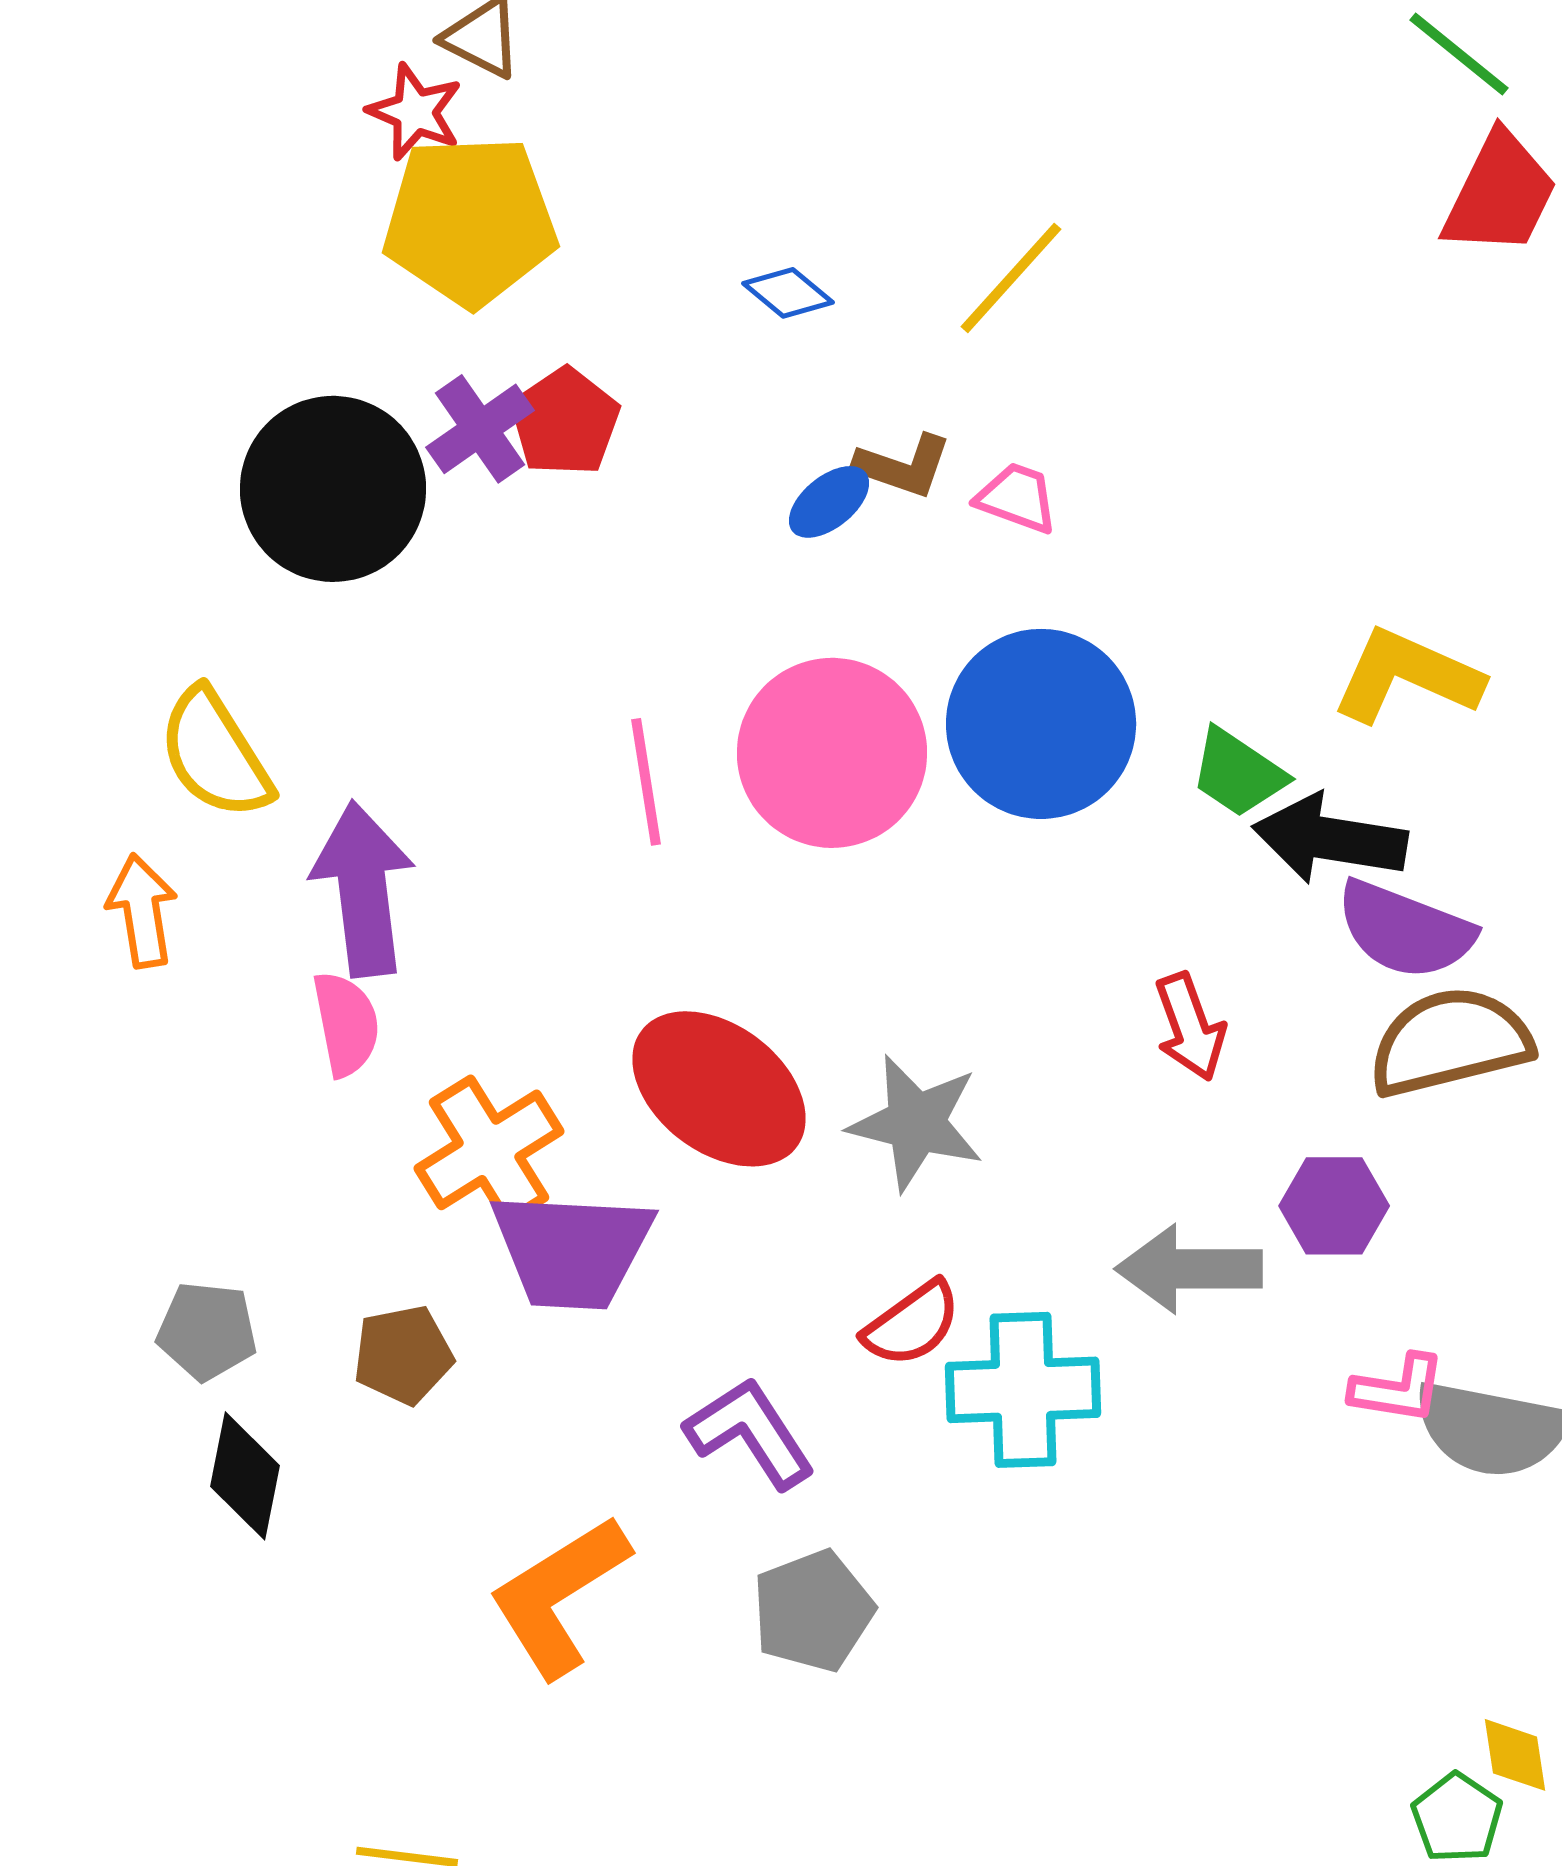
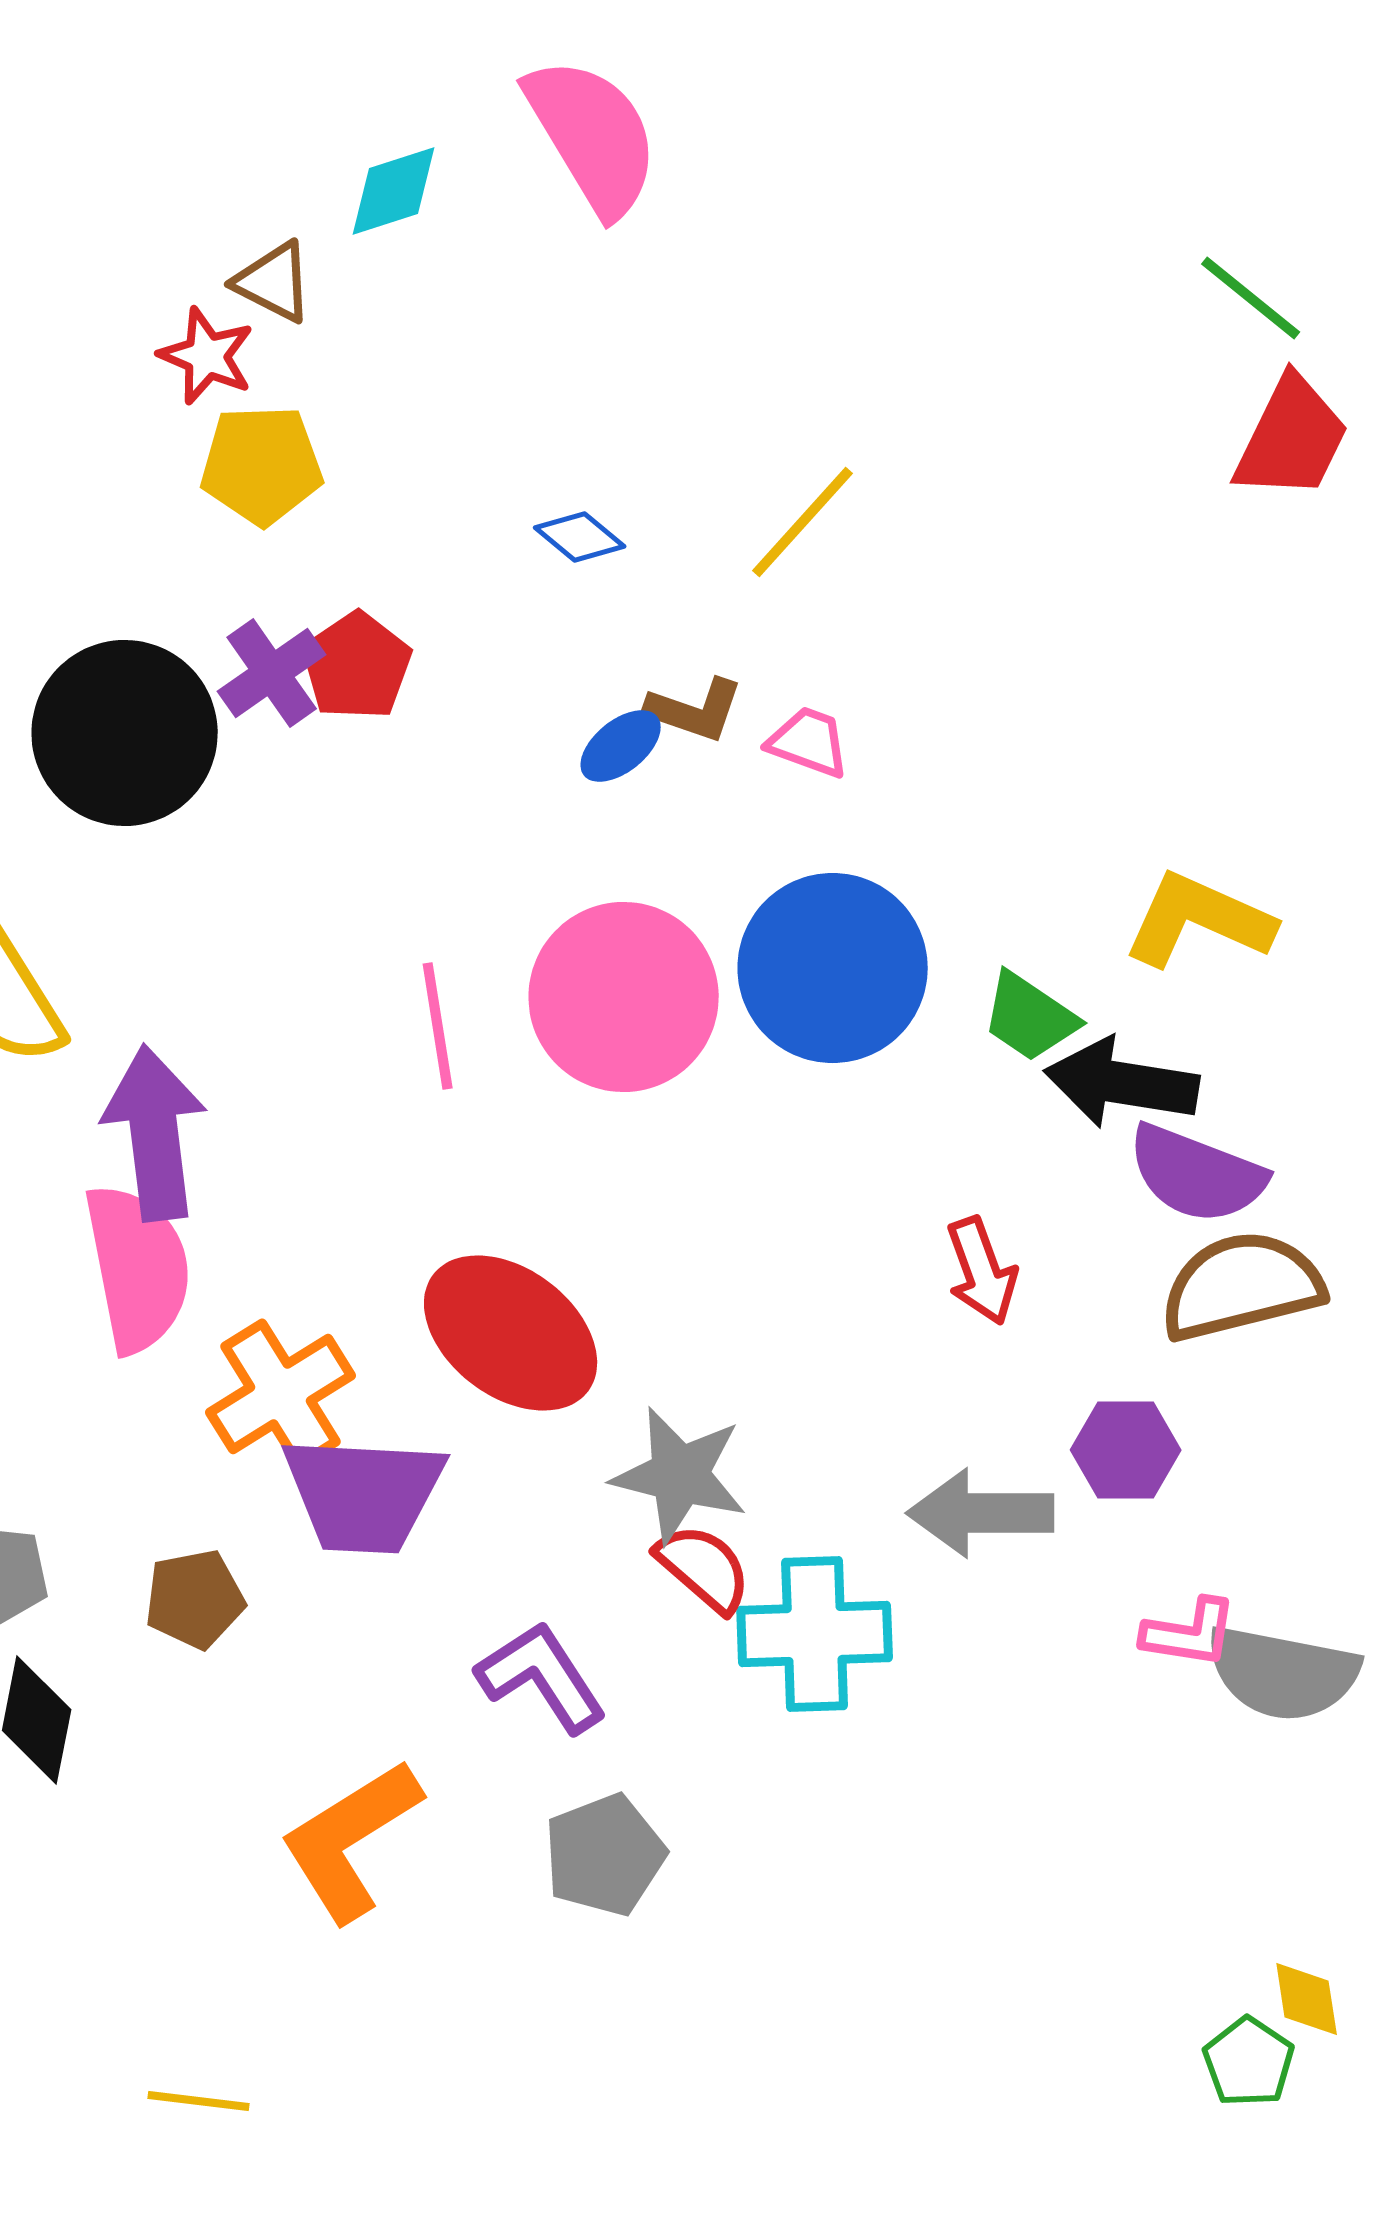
yellow pentagon: (470, 221) -> (262, 465), size x0.7
pink semicircle: (346, 1024) -> (138, 1268), size x1.6
gray star: (916, 1123) -> (680, 1475), moved
red semicircle: (912, 1324) -> (704, 1568), turned -103

